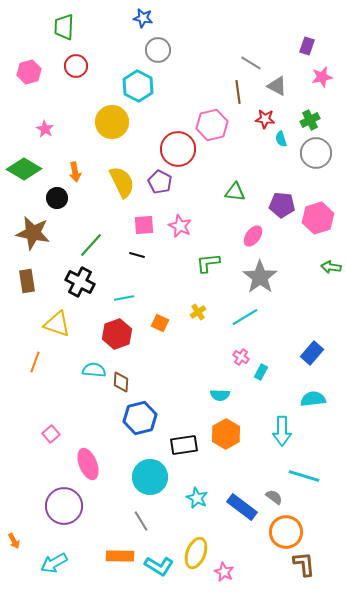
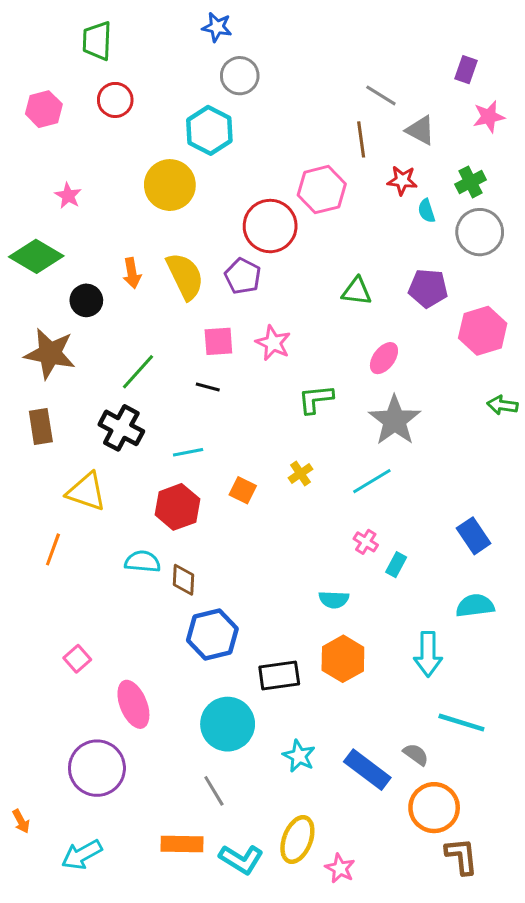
orange arrow: (75, 172) -> (132, 273), moved
purple pentagon: (282, 205) -> (428, 288), moved
blue rectangle: (312, 353) -> (474, 536), turned -75

